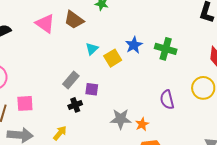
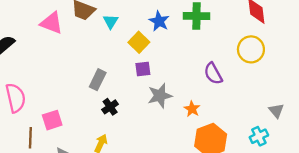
cyan triangle: (92, 49) -> (111, 21), moved
purple square: (92, 89) -> (143, 69), moved
gray star: (121, 119) -> (160, 96), moved

